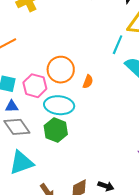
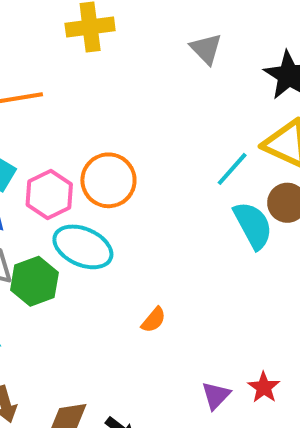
orange semicircle: (88, 82) -> (154, 320), moved
green hexagon: (56, 130) -> (34, 281), moved

